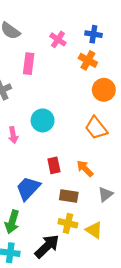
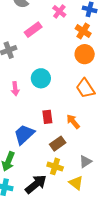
pink rectangle: (29, 64) -> (33, 30), turned 42
orange circle: (104, 90) -> (85, 54), moved
gray triangle: (105, 194) -> (85, 161), moved
brown rectangle: (69, 196) -> (58, 144), turned -49
yellow triangle: (94, 230) -> (76, 183), moved

